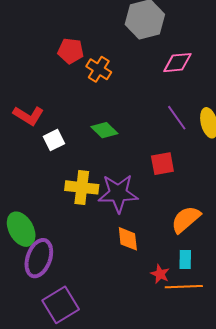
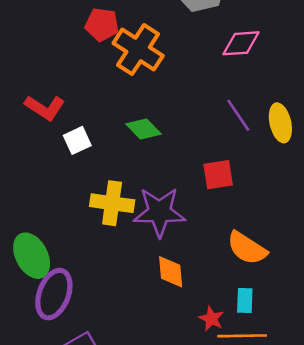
orange cross: (99, 69) -> (138, 49), size x1.5
orange semicircle: (186, 219) -> (247, 248), turned -108

